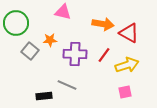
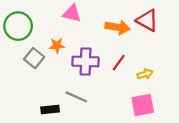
red triangle: (129, 33) -> (147, 20), moved
yellow arrow: (127, 65) -> (145, 74), size x0.6
pink square: (125, 92) -> (143, 105), size x1.5

